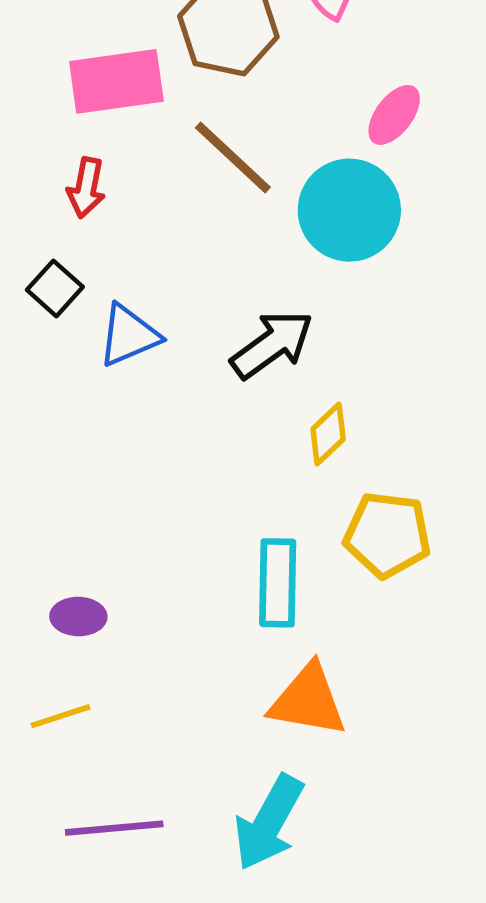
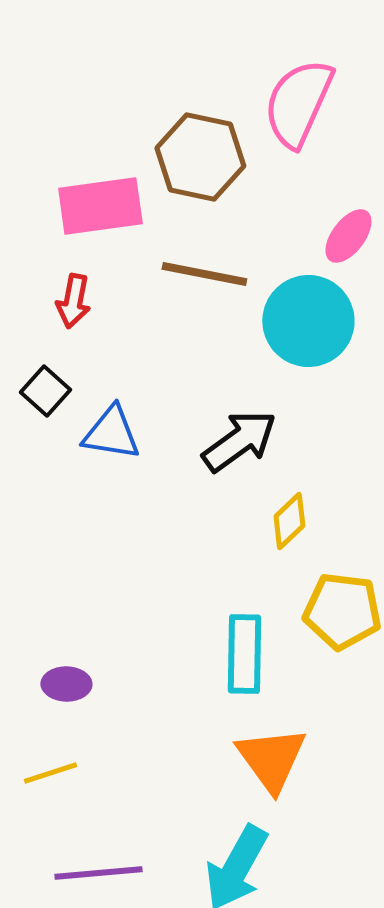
brown line: (233, 157) -> (204, 274), turned -32
blue triangle: (129, 335) -> (111, 433), turned 32
orange triangle: (308, 700) -> (271, 759), turned 44

